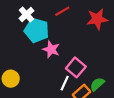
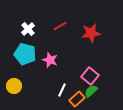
cyan pentagon: (37, 30) -> (25, 54), moved
pink square: (76, 67) -> (90, 76), moved

